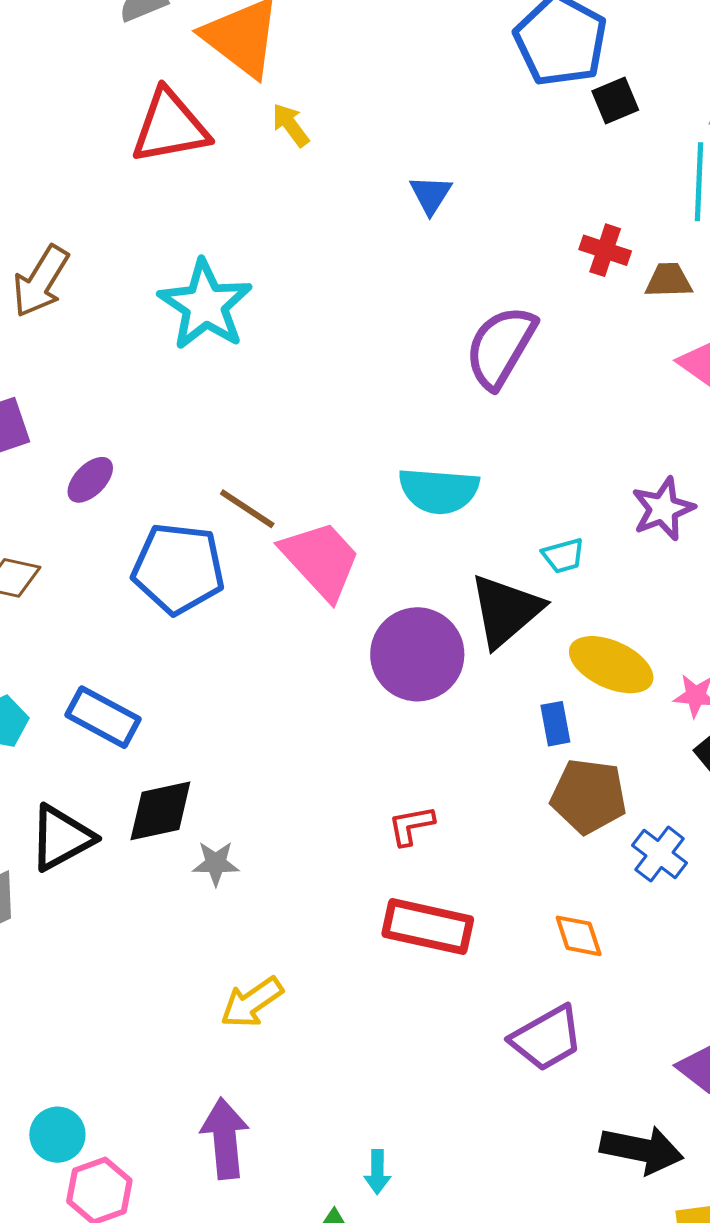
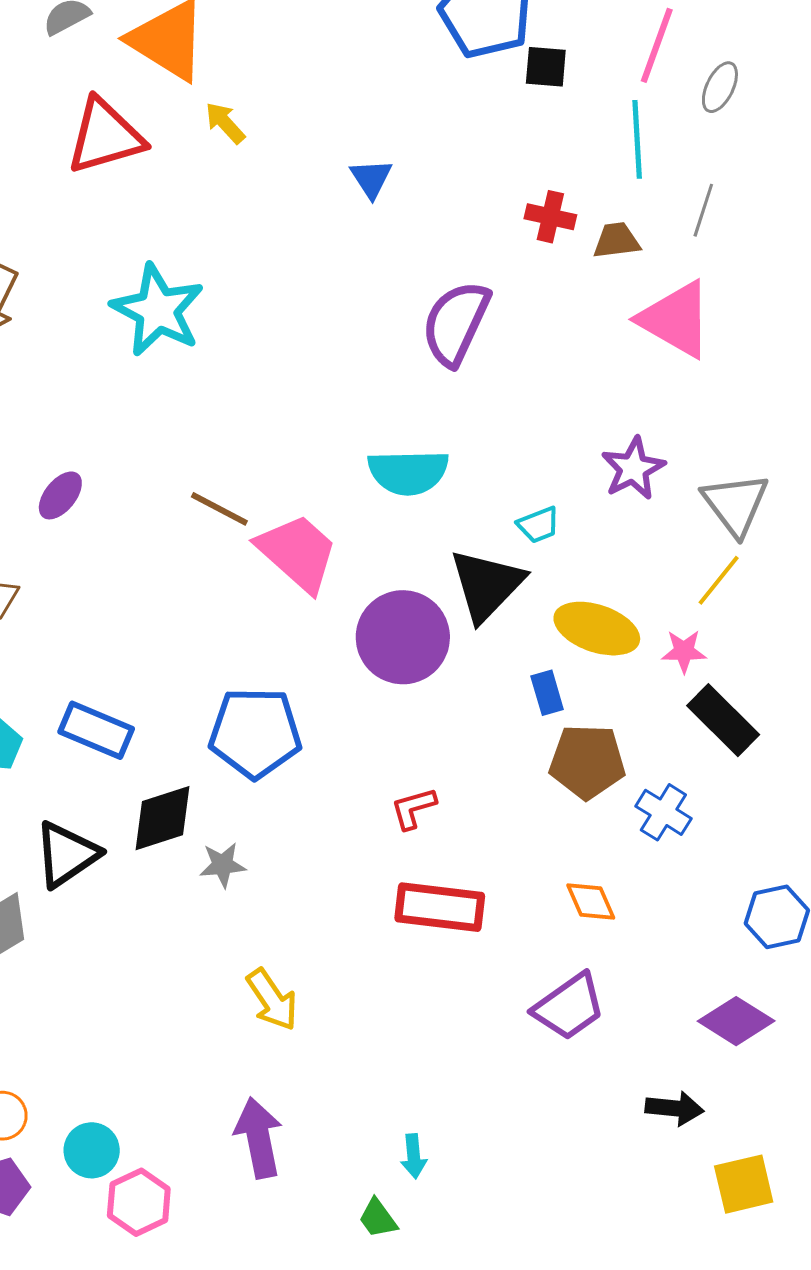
black square: (615, 101) -> (546, 67), turned 33
blue pentagon: (178, 568) -> (255, 733), moved
yellow arrow: (252, 1002) -> (272, 1000), turned -84
black arrow: (642, 1150) -> (674, 1108), size x0.7

